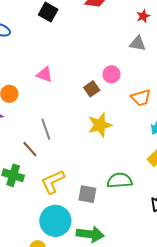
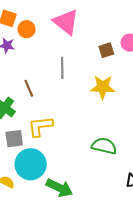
pink triangle: (45, 75) -> (66, 22), size x1.6
gray line: (46, 129) -> (62, 68), moved
gray square: (87, 194) -> (14, 139), moved, turned -36

